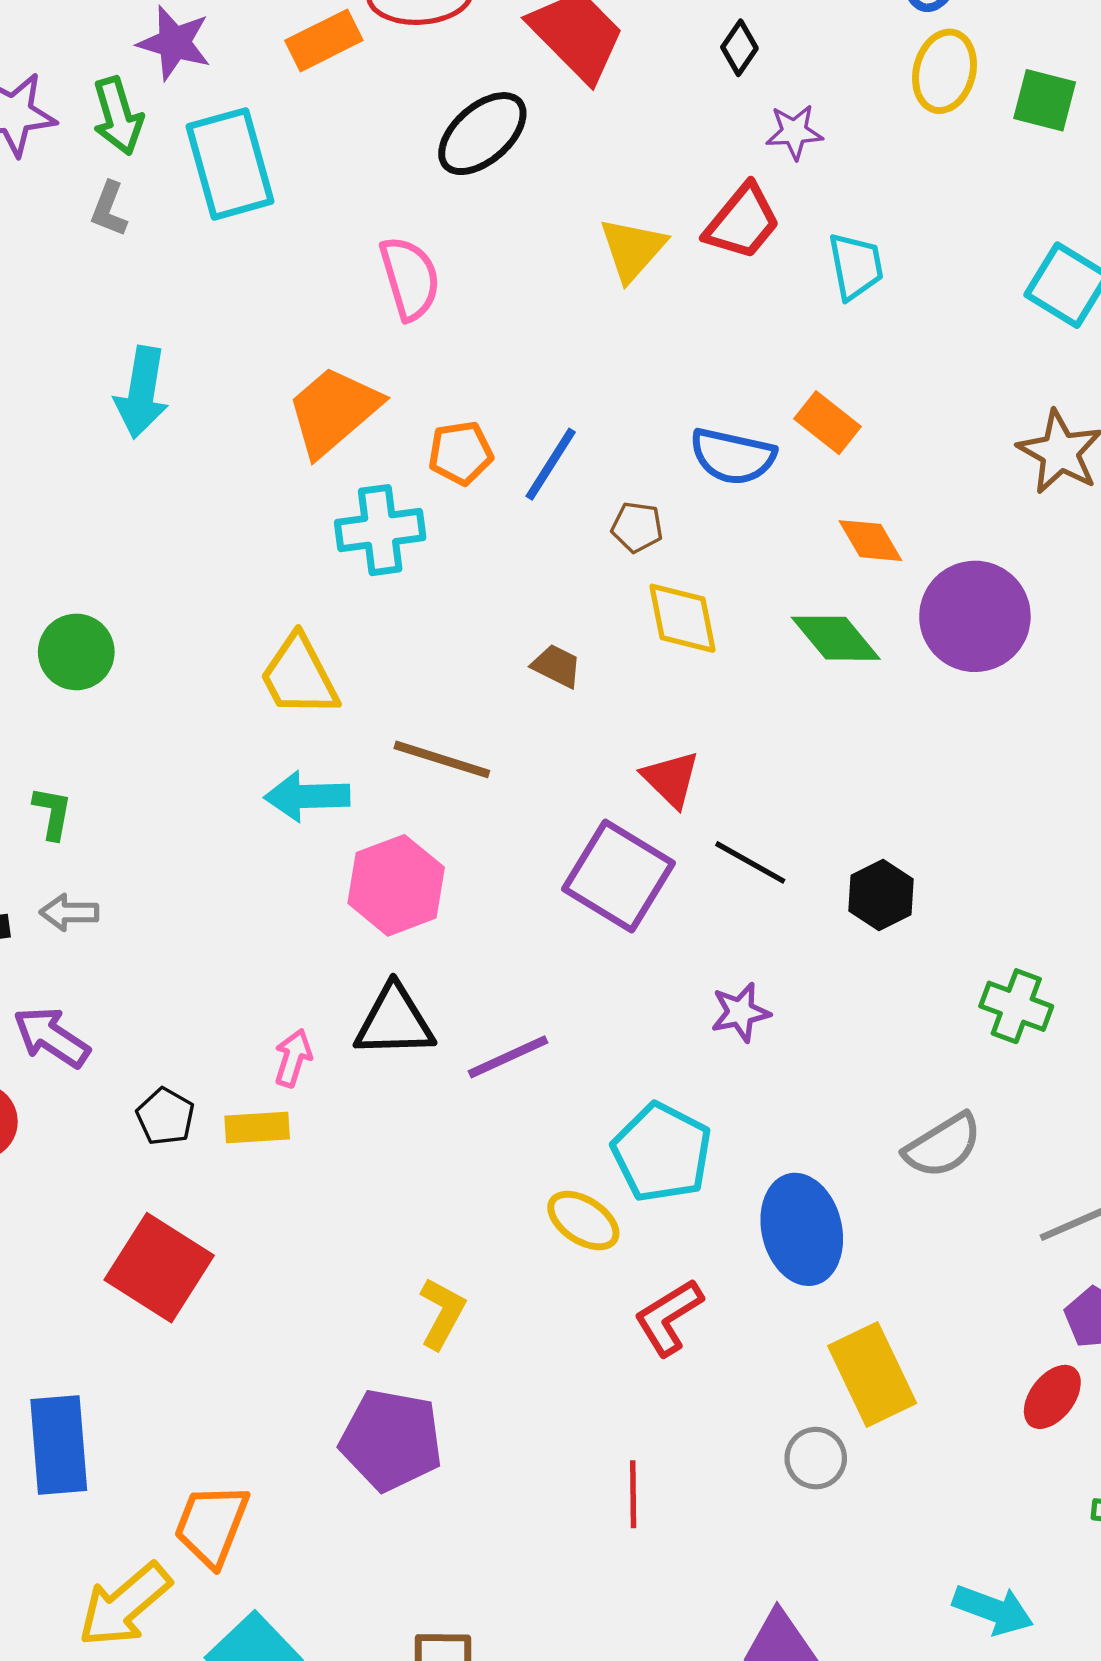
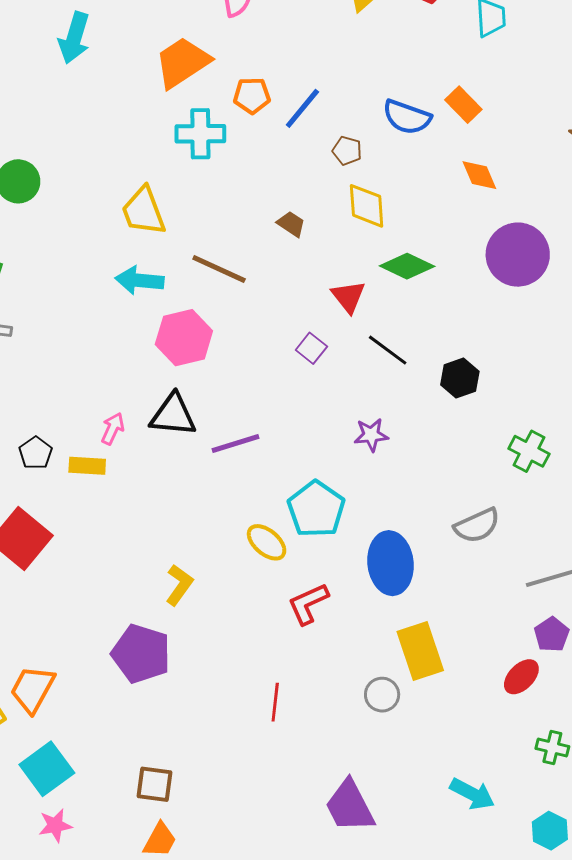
purple circle: (975, 616) -> (518, 255), moved
green diamond: (836, 638) -> (407, 266), moved, turned -32
purple square: (619, 876) -> (311, 348), size x0.5

